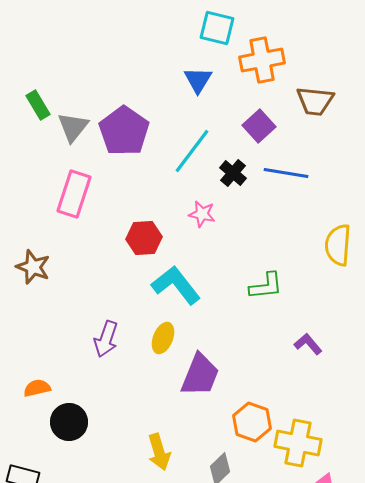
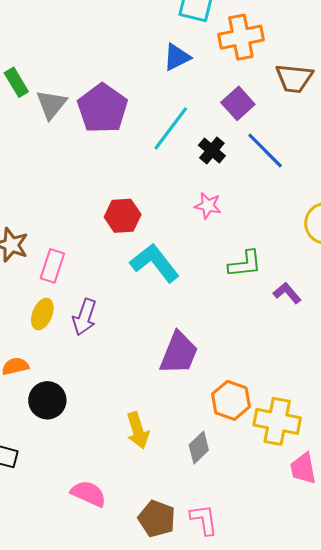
blue triangle: (198, 80) -> (177, 57), turned 32
blue line: (286, 173) -> (265, 150), turned 36
pink rectangle: (74, 194) -> (52, 266), moved, size x0.7
pink star: (202, 214) -> (208, 206), moved
yellow ellipse: (163, 338) -> (42, 314), moved
purple L-shape: (308, 344) -> (287, 293), moved

